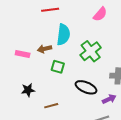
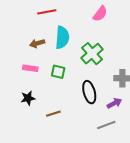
brown arrow: (45, 49) -> (37, 43), moved
pink rectangle: (23, 54) -> (30, 68), moved
black ellipse: (86, 87) -> (89, 92), turned 55

